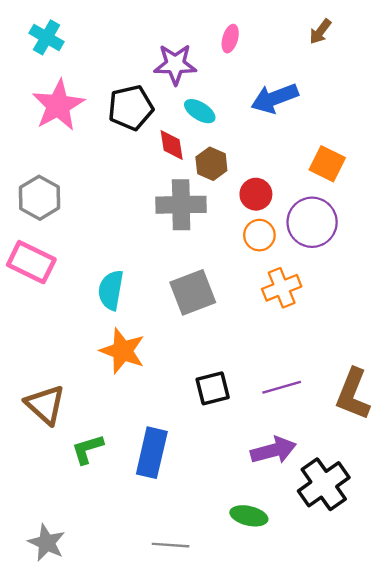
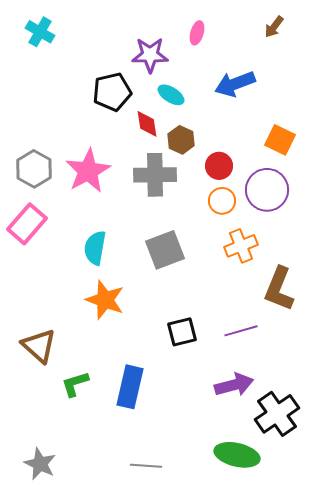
pink star: (58, 105) -> (88, 171), moved
pink rectangle: (31, 262) -> (27, 224), turned -75
brown L-shape: (353, 394) -> (279, 289), moved
green ellipse: (249, 516) -> (237, 455), moved, size x1.4

